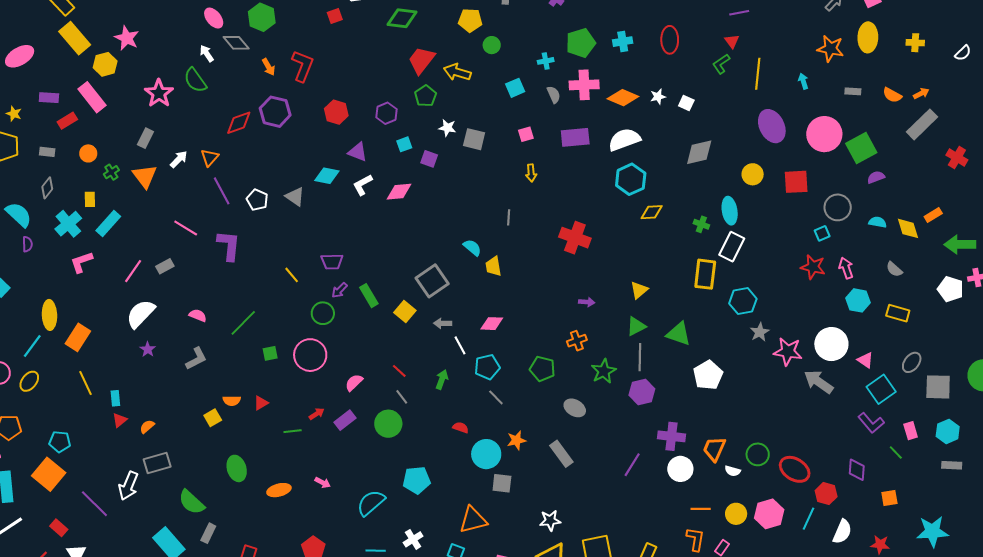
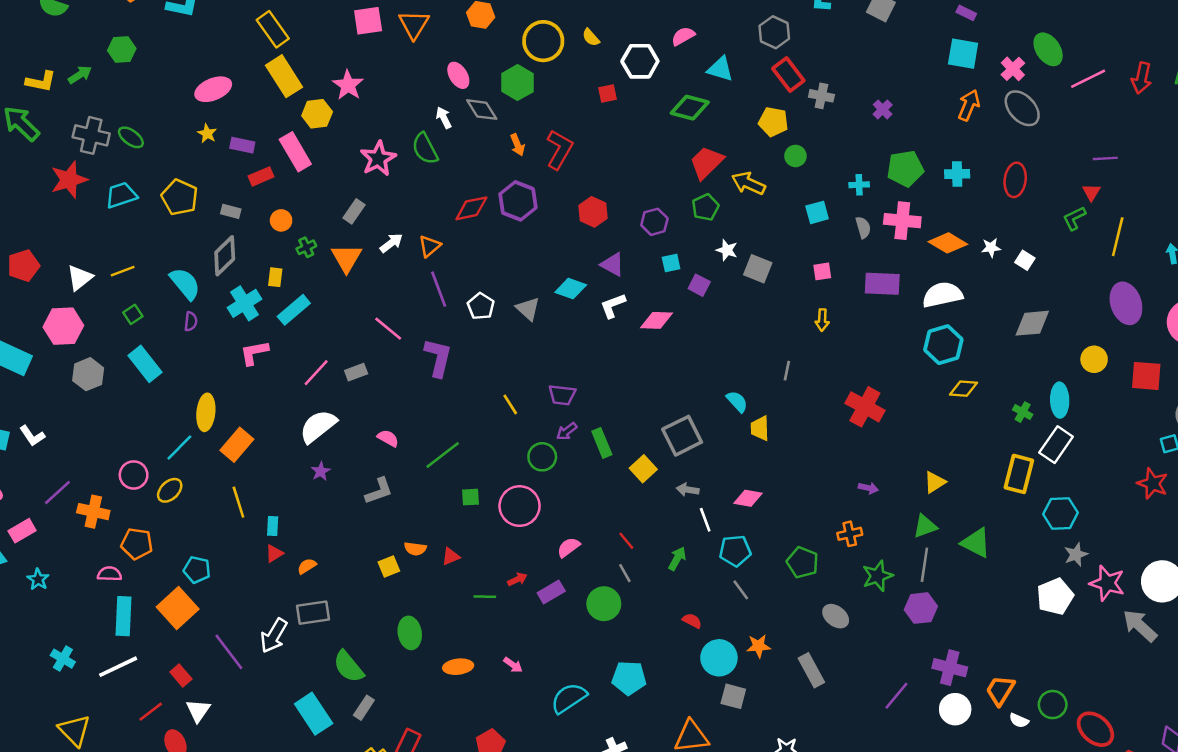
yellow star: (14, 114) -> (207, 134), moved
gray diamond: (47, 188) -> (225, 256), size x1.5
white pentagon: (708, 375) -> (1055, 596), moved

